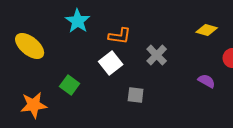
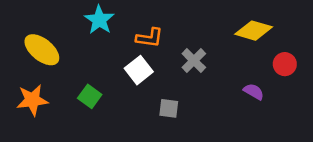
yellow diamond: (207, 30) -> (254, 31), size x1.4
orange star: (34, 105) -> (32, 100), moved

